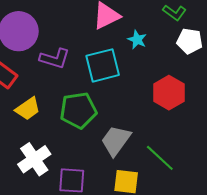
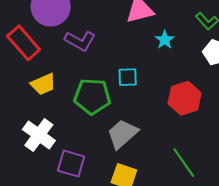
cyan square: (103, 65) -> (128, 77), moved, size x0.6
green line: (160, 158) -> (184, 163), moved
white cross: (34, 159) -> (39, 135), turned -32

